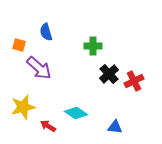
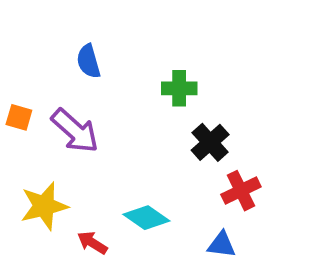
orange square: (19, 45) -> (19, 117), moved
red cross: (134, 81) -> (241, 191), moved

